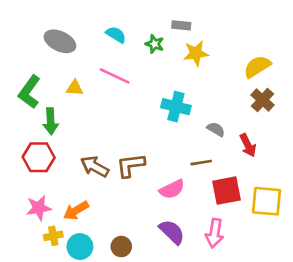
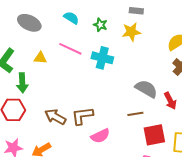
gray rectangle: (181, 25) -> (136, 11), moved
cyan cross: (176, 107) -> (102, 58), moved
gray semicircle: (216, 129) -> (146, 89), size x1.6
pink semicircle: (172, 189) -> (100, 136), moved

